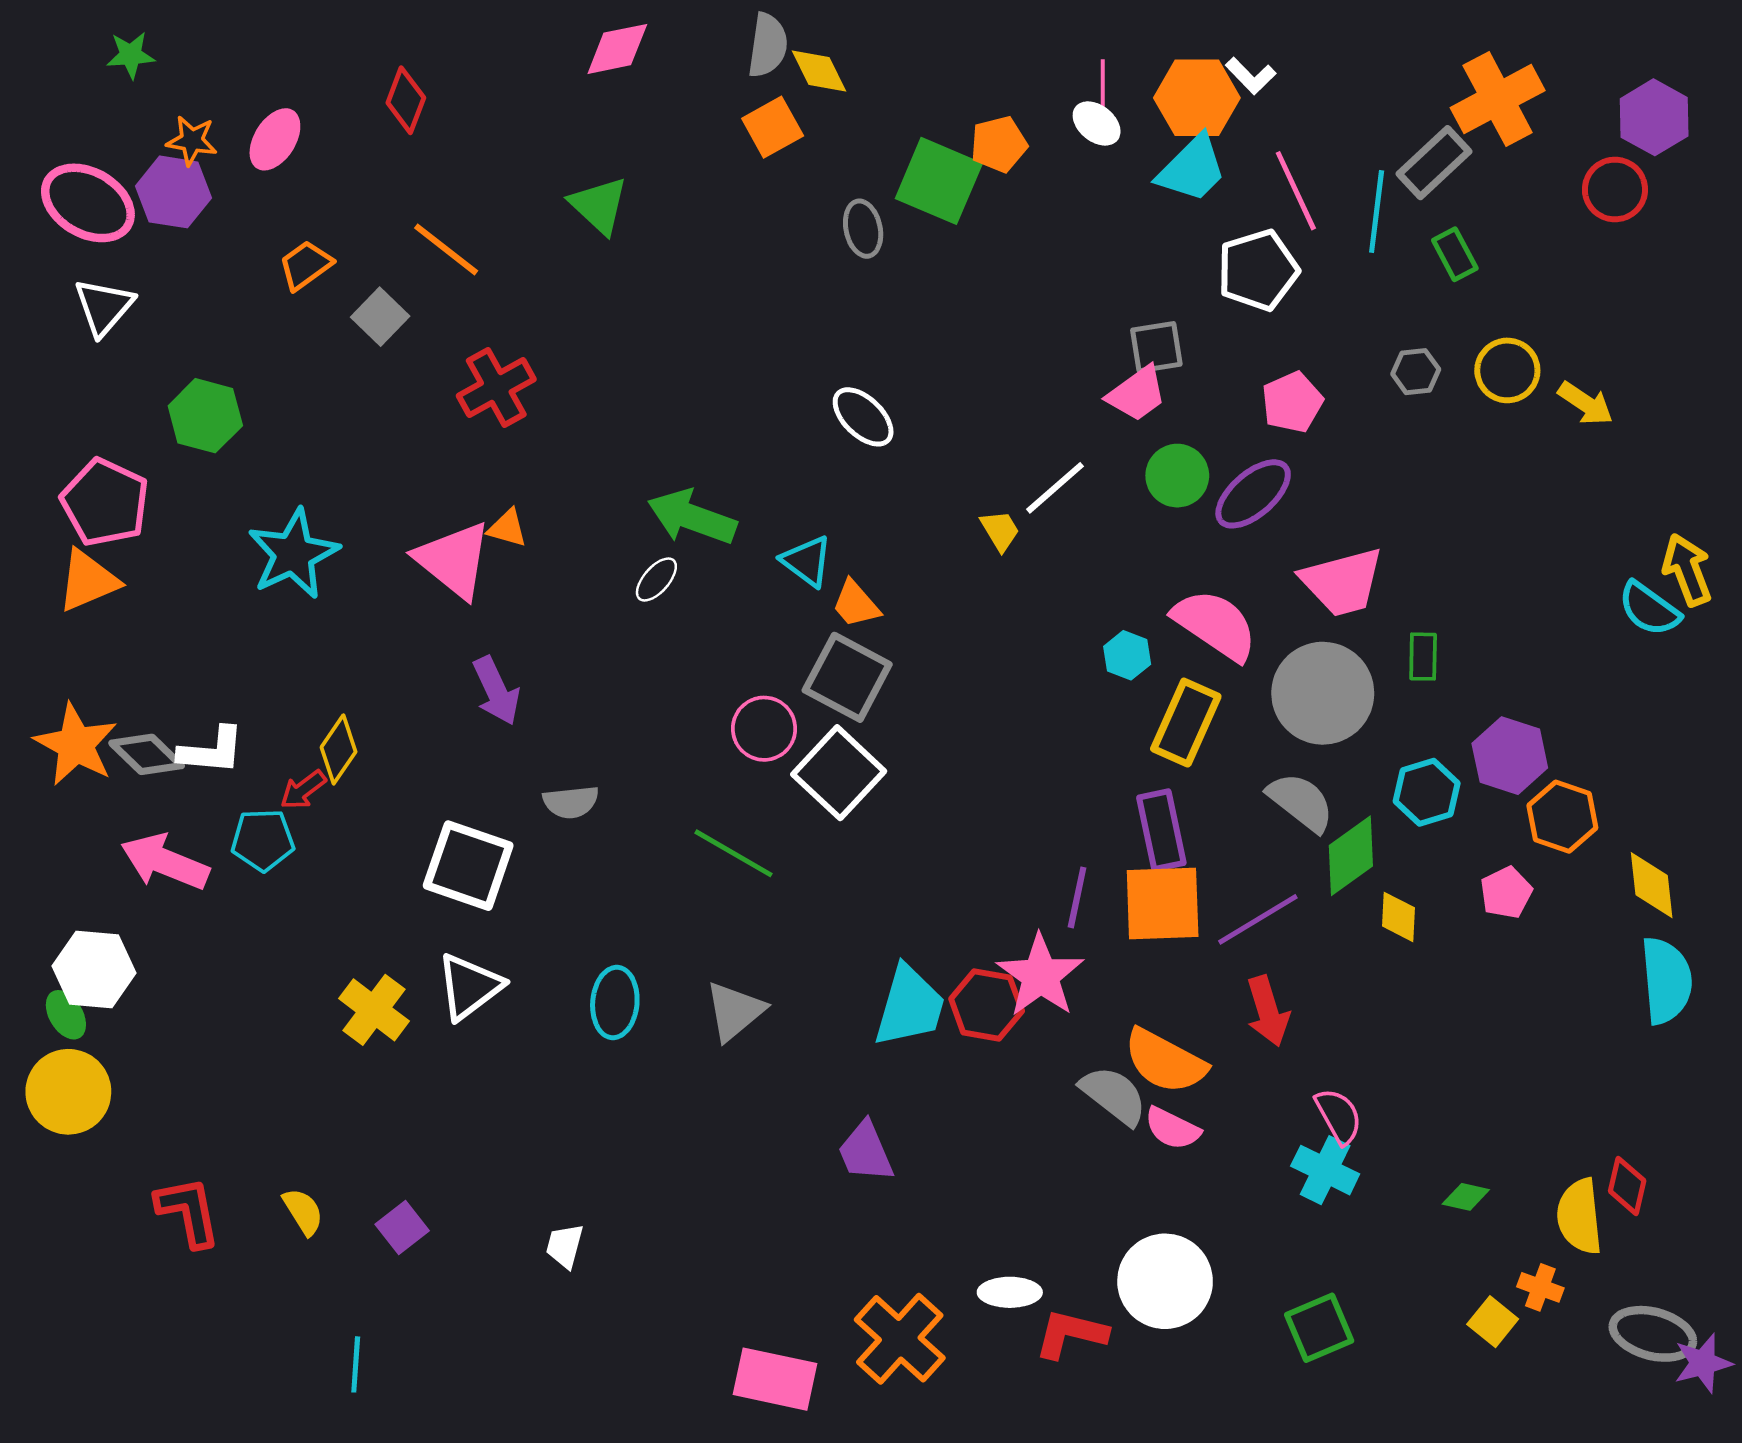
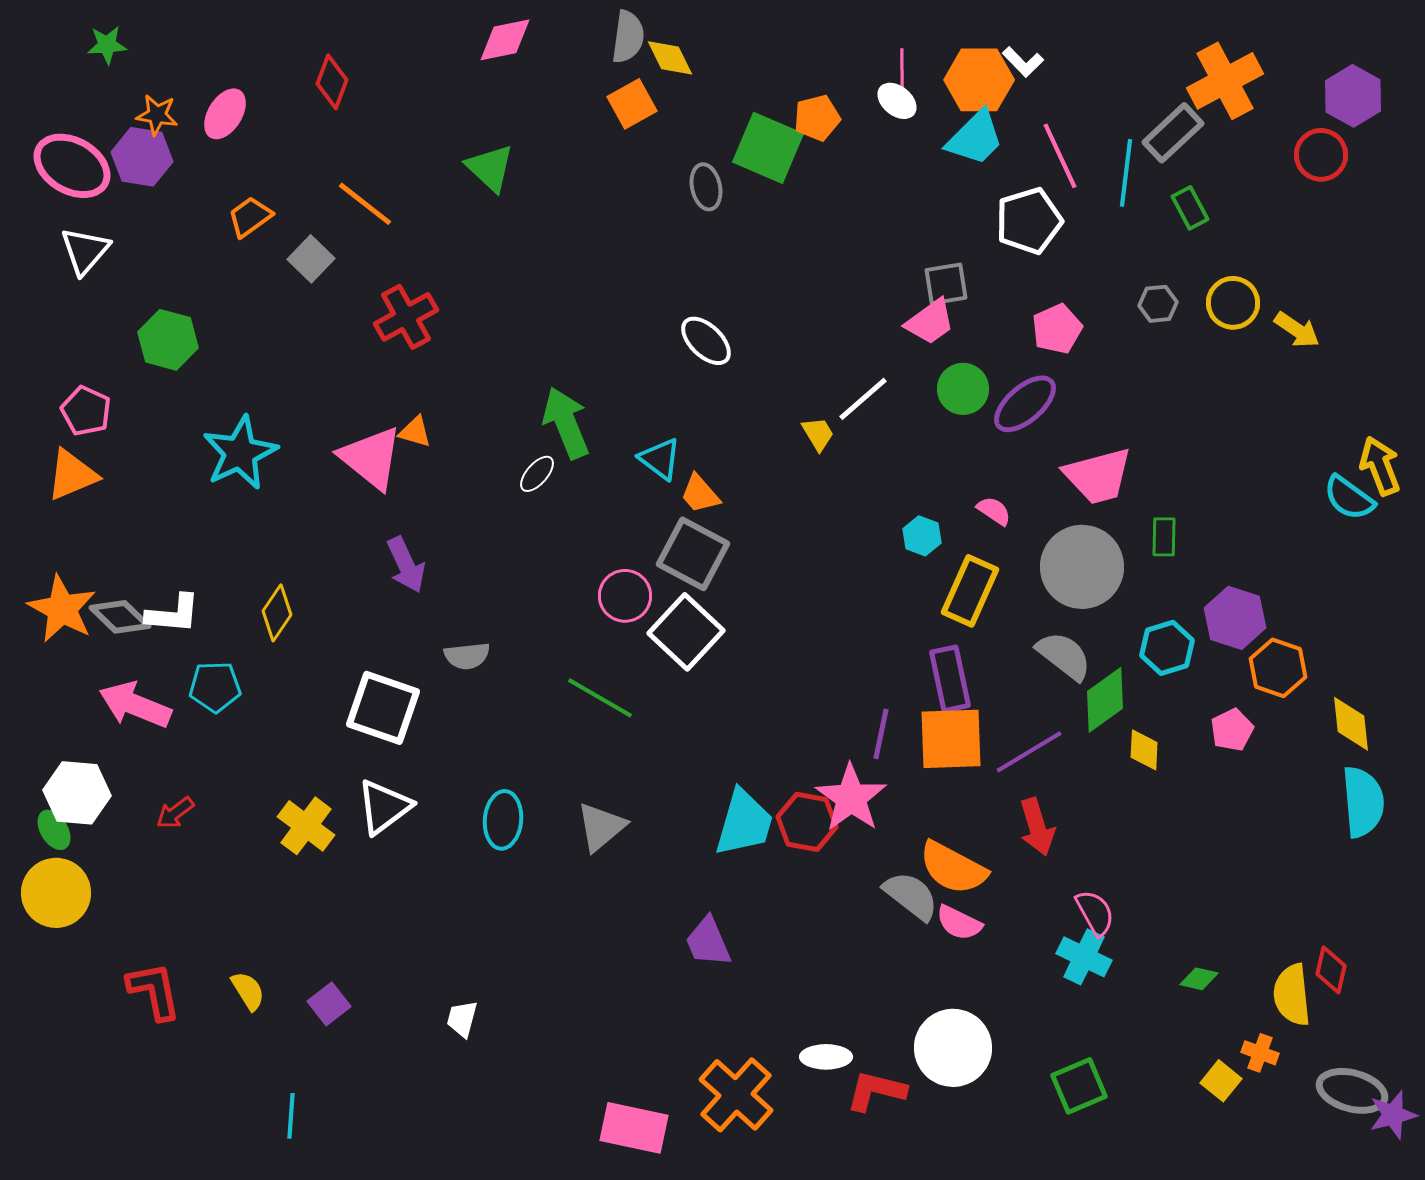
pink pentagon: (105, 502) -> (86, 411), size x0.7
green arrow: (692, 517) -> (566, 423), turned 48
pink semicircle: (1215, 625) -> (994, 511), size x0.5
red arrow: (303, 790) -> (175, 813), moved

